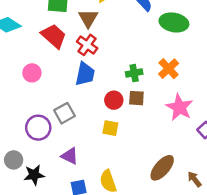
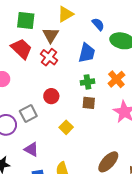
blue trapezoid: (85, 74) -> (87, 53), moved
red circle: (114, 100) -> (51, 96), moved
yellow square: (110, 128) -> (66, 127), turned 32

